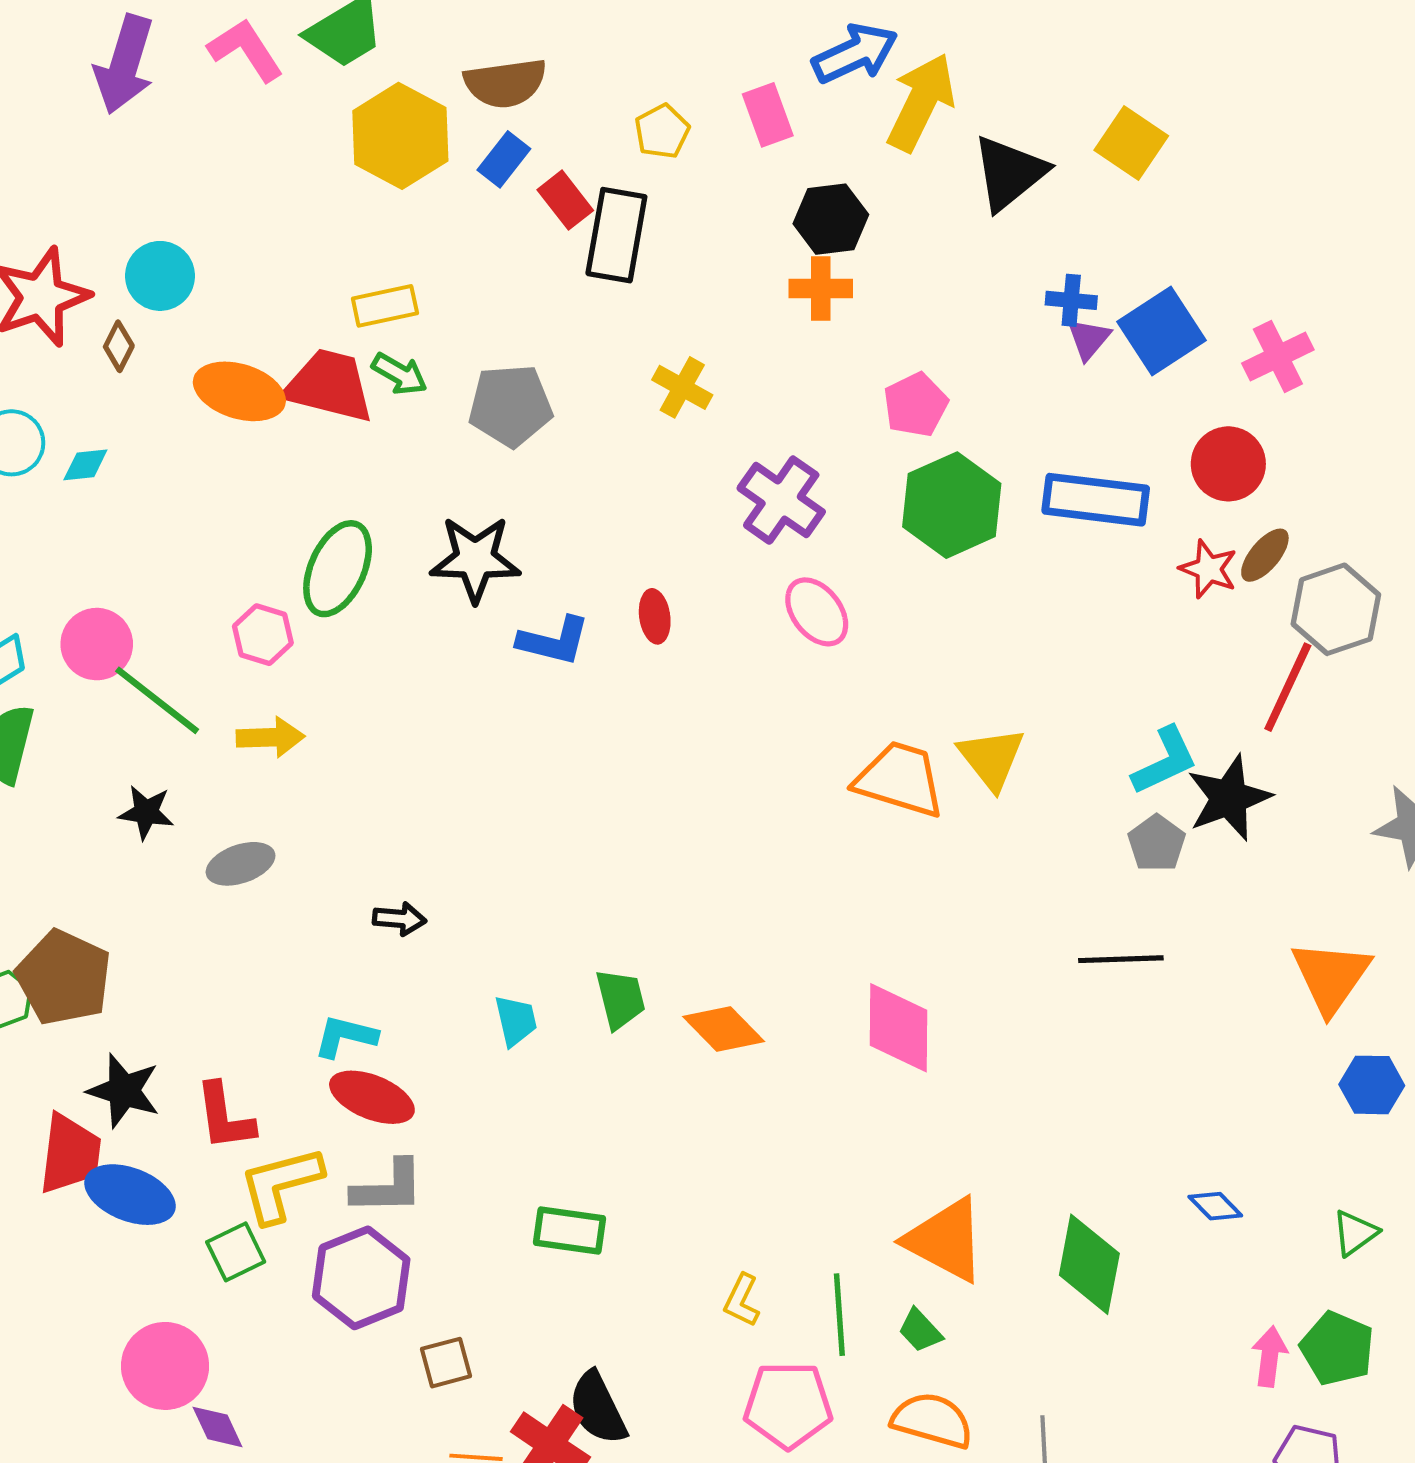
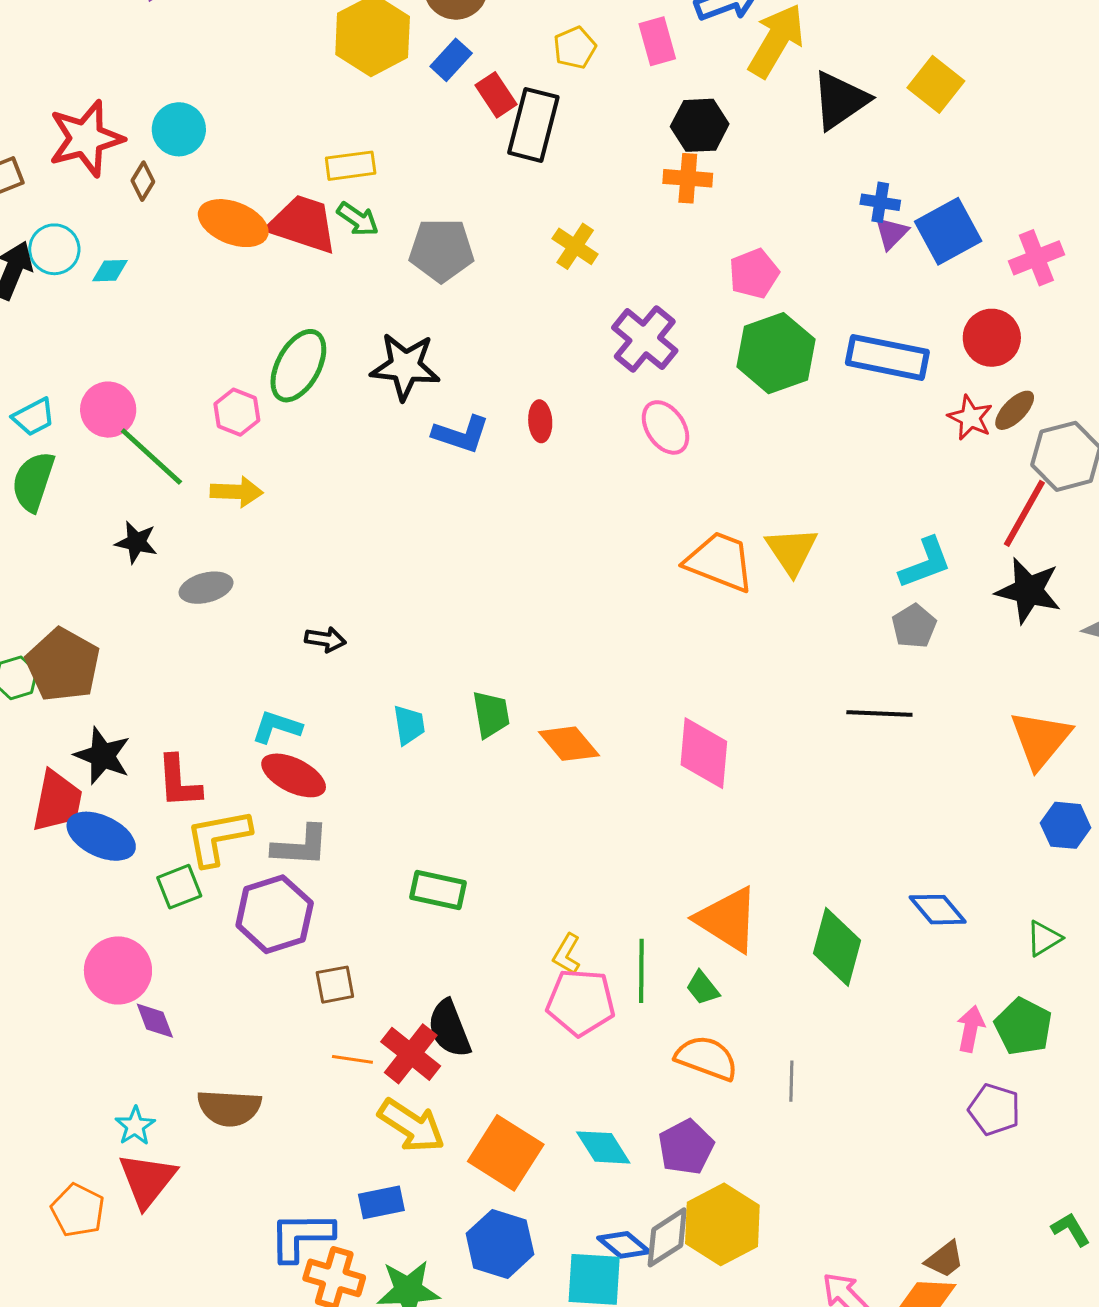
black star: (1229, 798) -> (1029, 591), moved, turned 30
blue diamond: (1215, 1206) -> (938, 910), size x1.4
pink pentagon: (788, 1405) -> (581, 1002), moved

